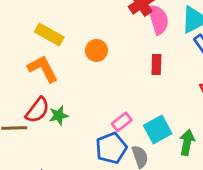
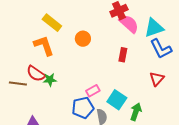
pink semicircle: (158, 19) -> (129, 24), turned -40
red semicircle: (38, 110) -> (36, 74), turned 78
cyan square: (158, 129) -> (117, 100), turned -36

